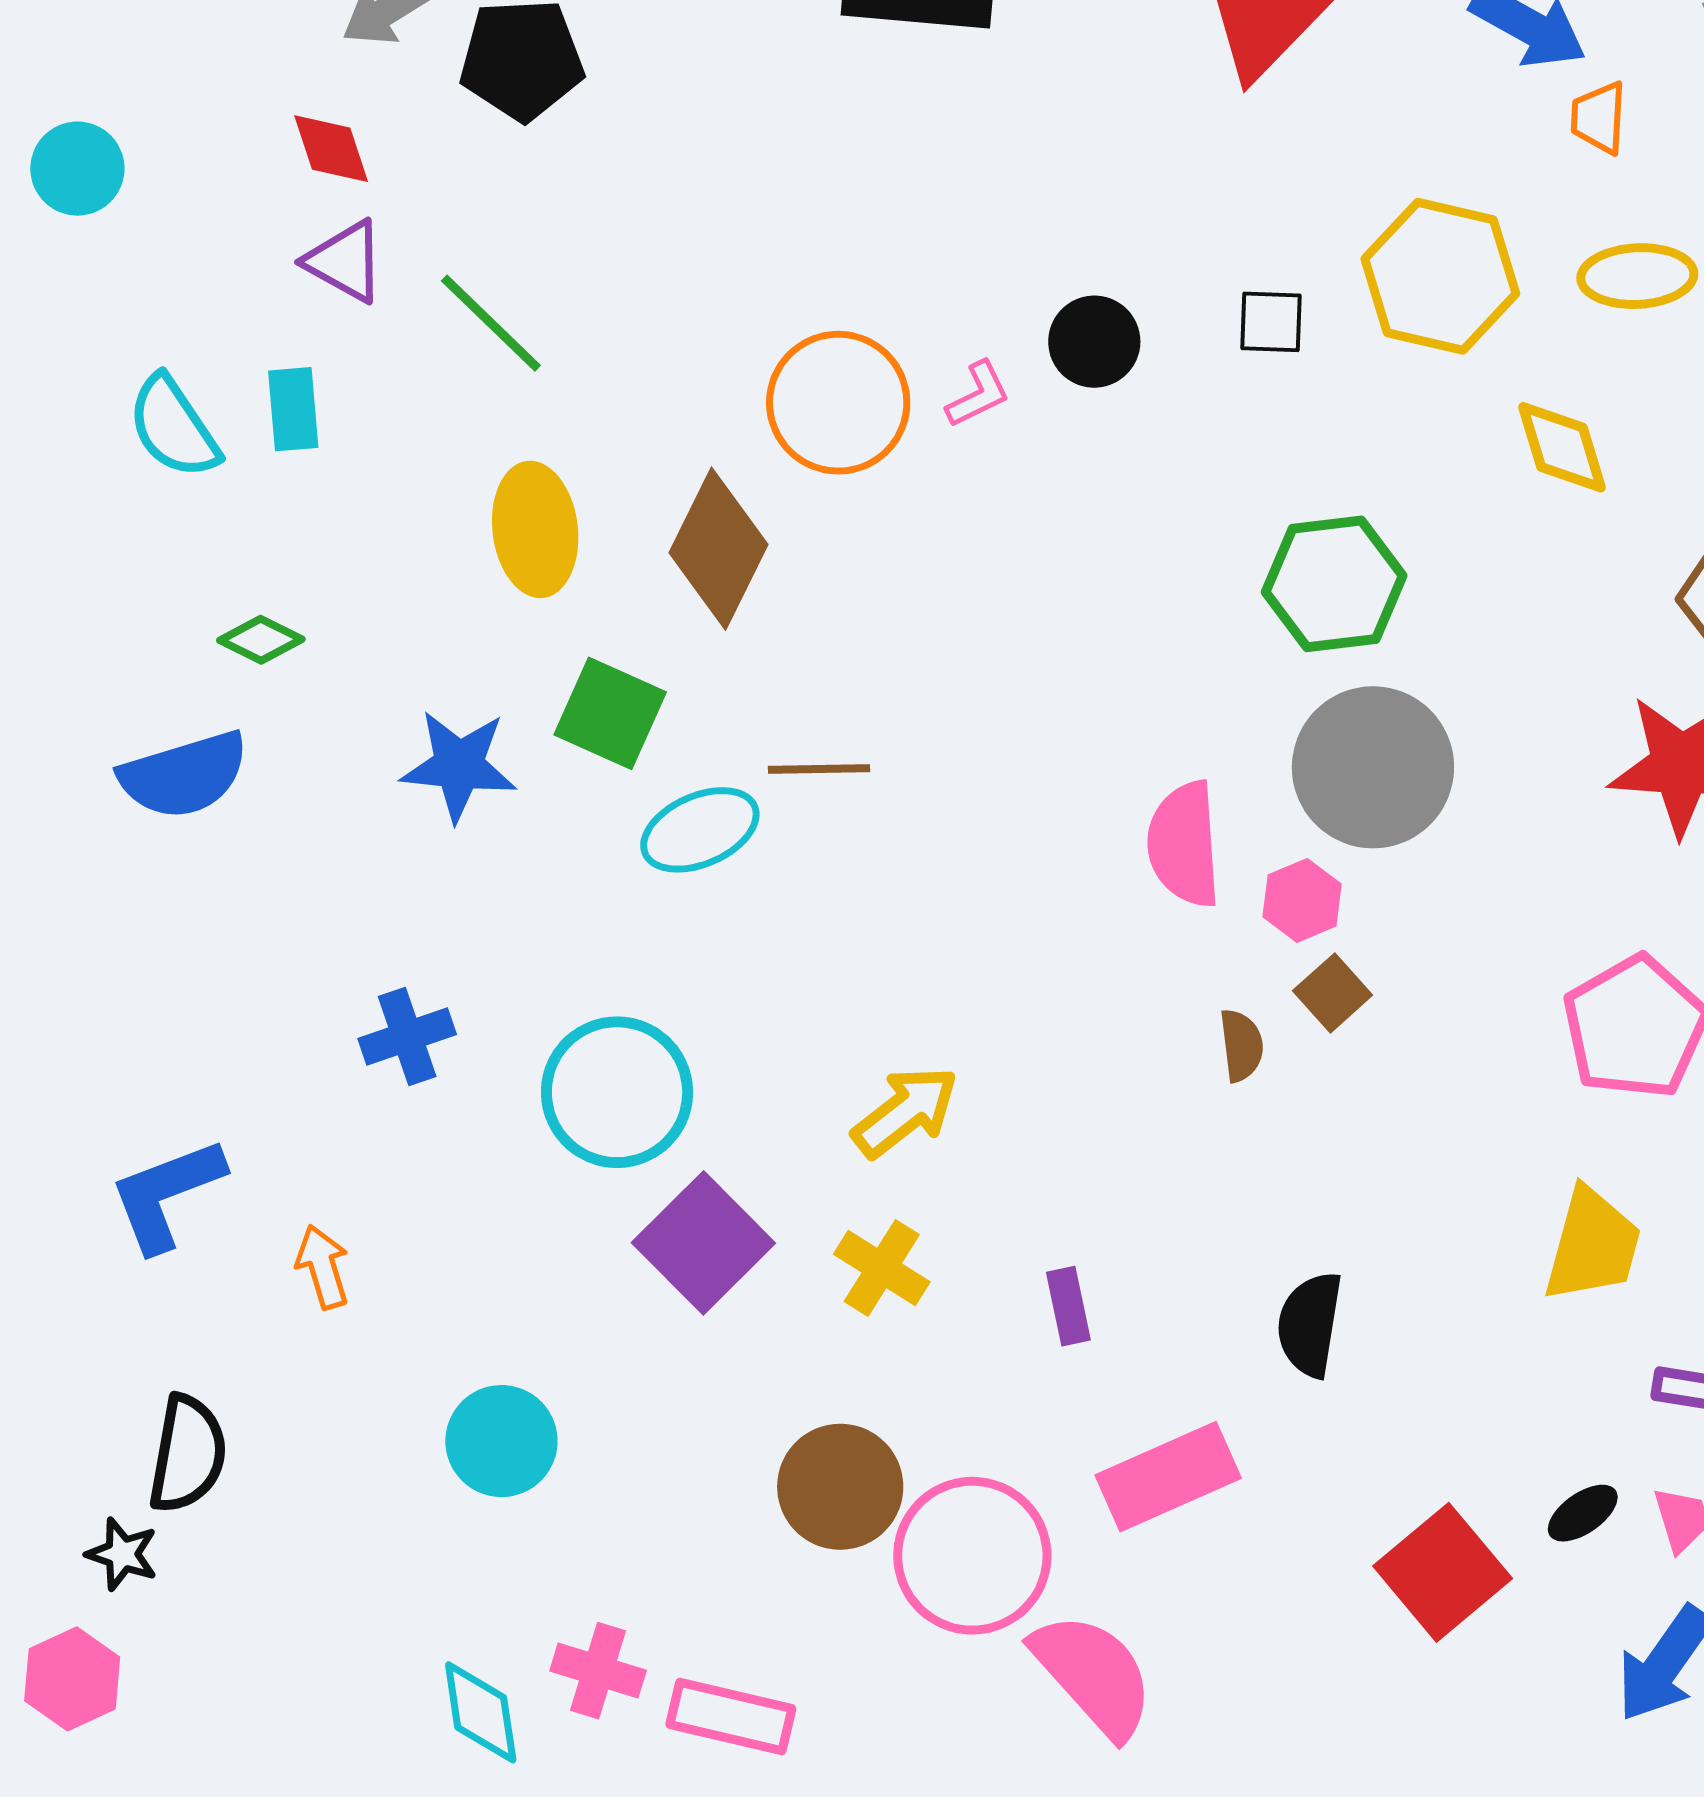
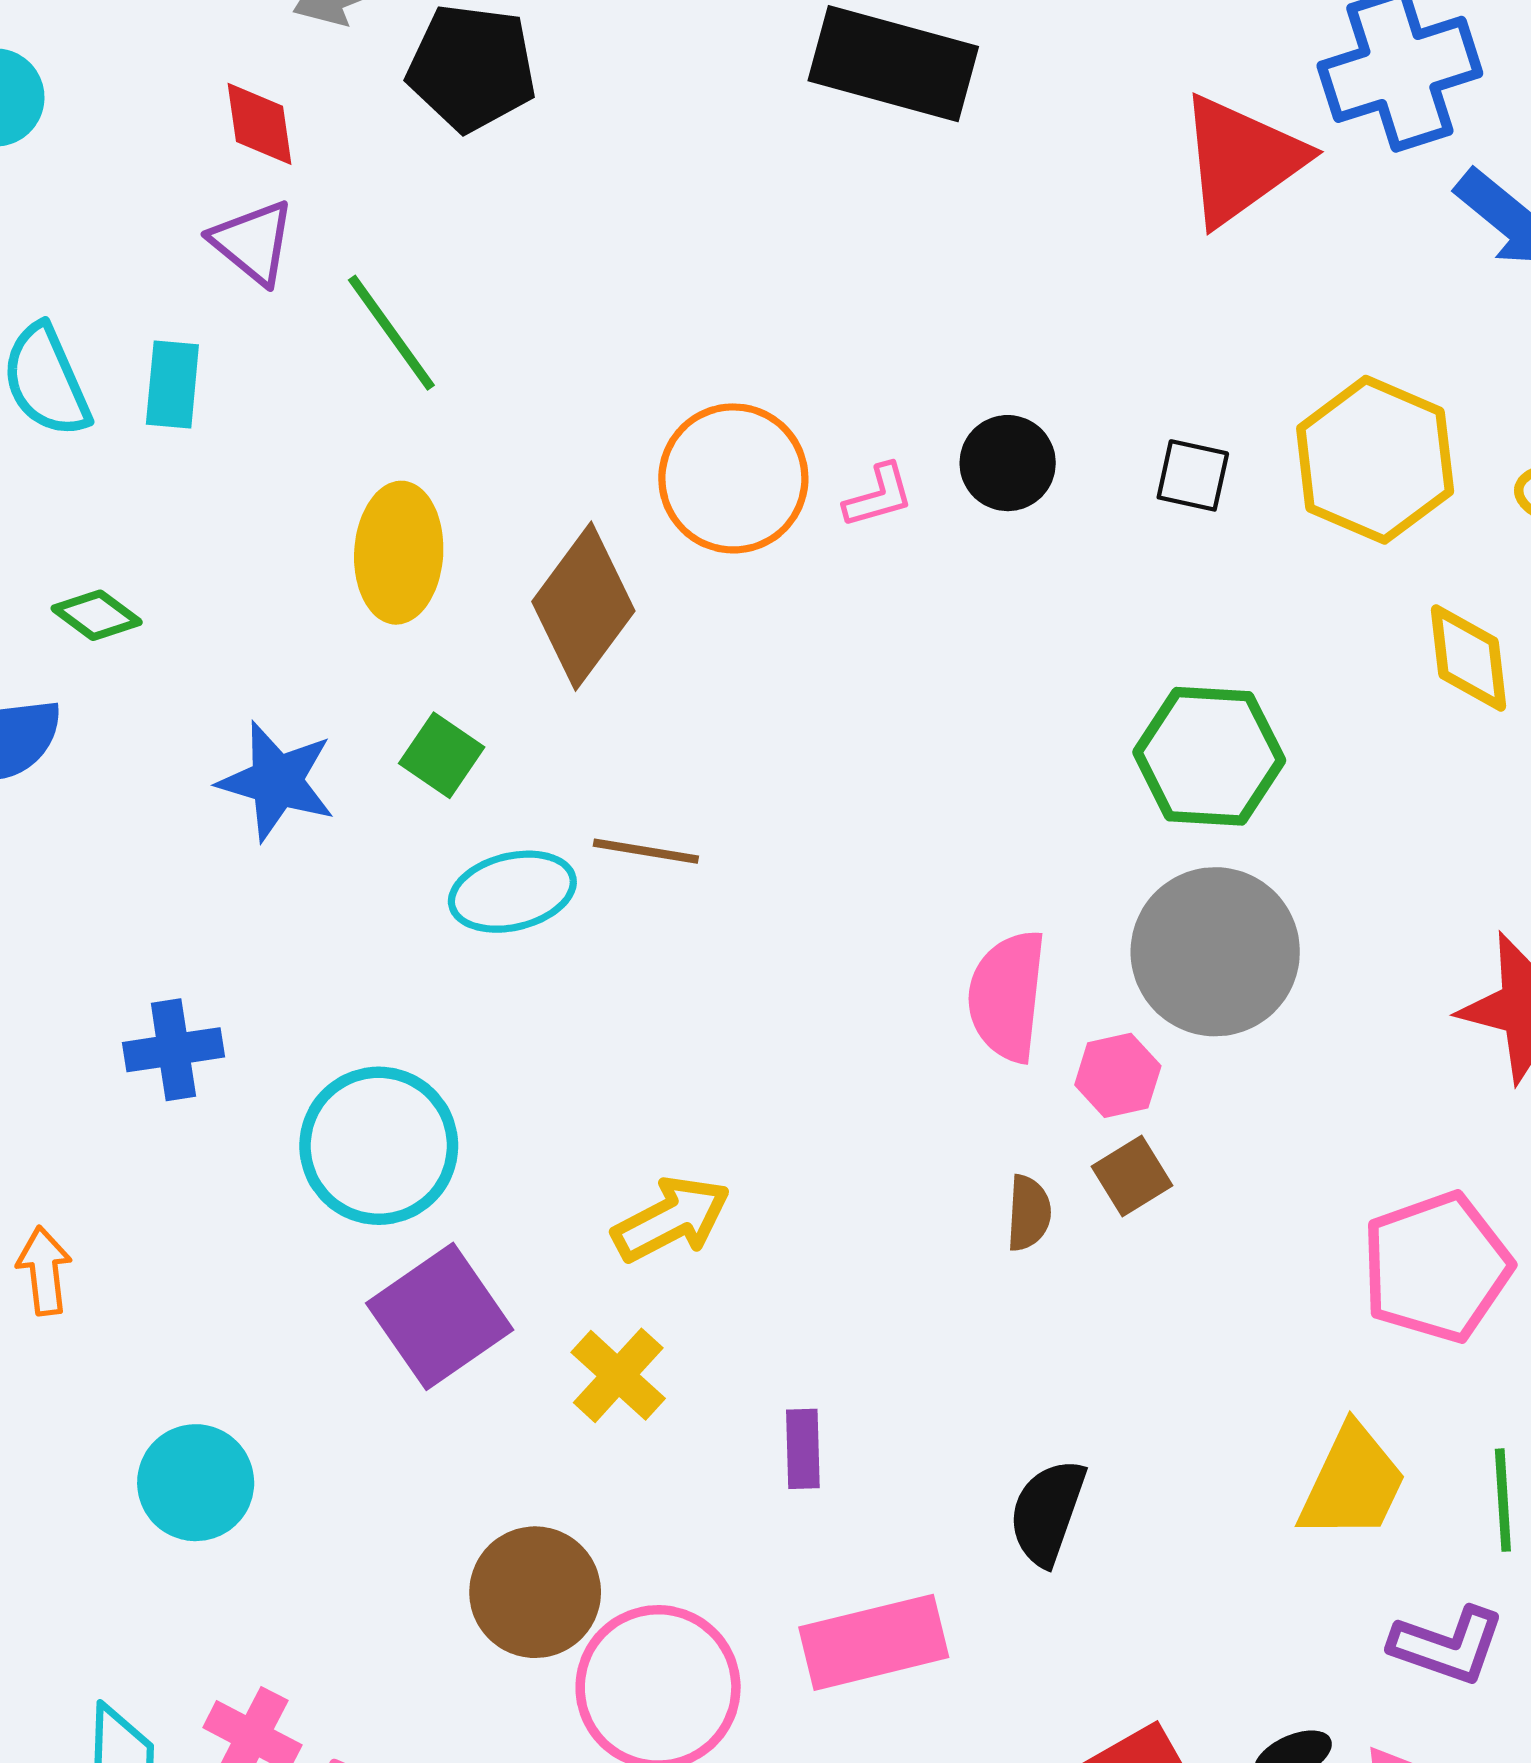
green square: (610, 713) -> (442, 755), size x0.7

